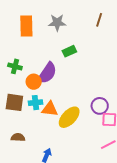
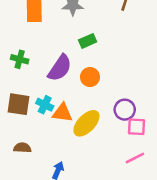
orange circle: (34, 82) -> (90, 77), moved
cyan cross: (36, 103) -> (45, 105), turned 32

